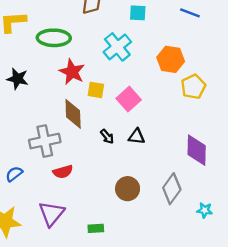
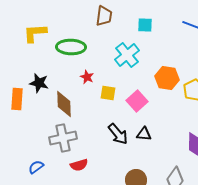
orange hexagon: (171, 59) -> (167, 78), moved
red star: (72, 72) -> (87, 77), size x0.6
brown diamond: (73, 114) -> (64, 104), moved
black arrow: (107, 136) -> (118, 134), size x1.6

